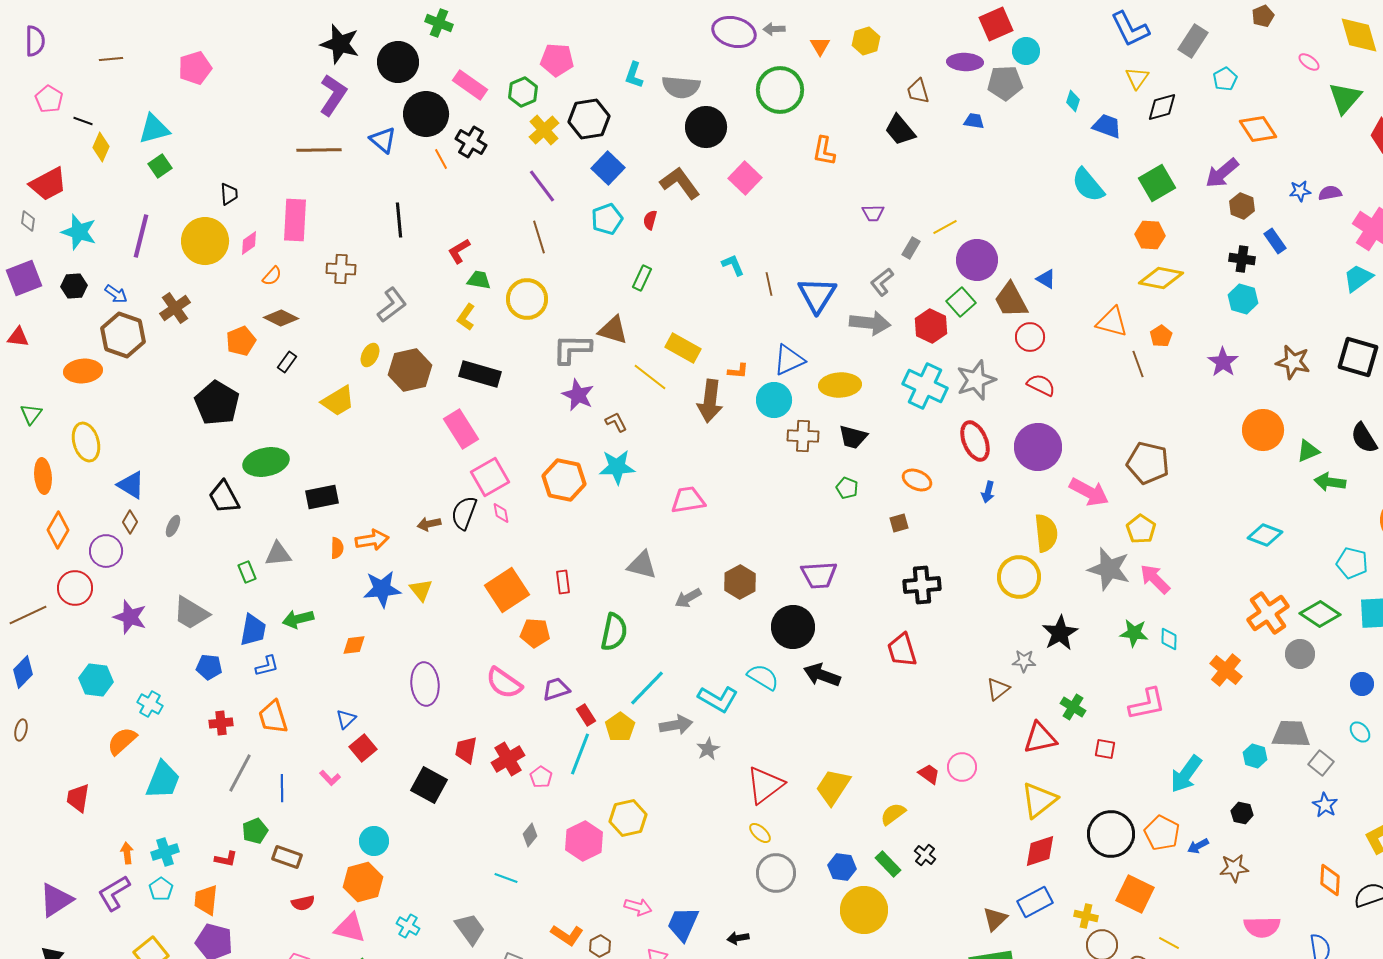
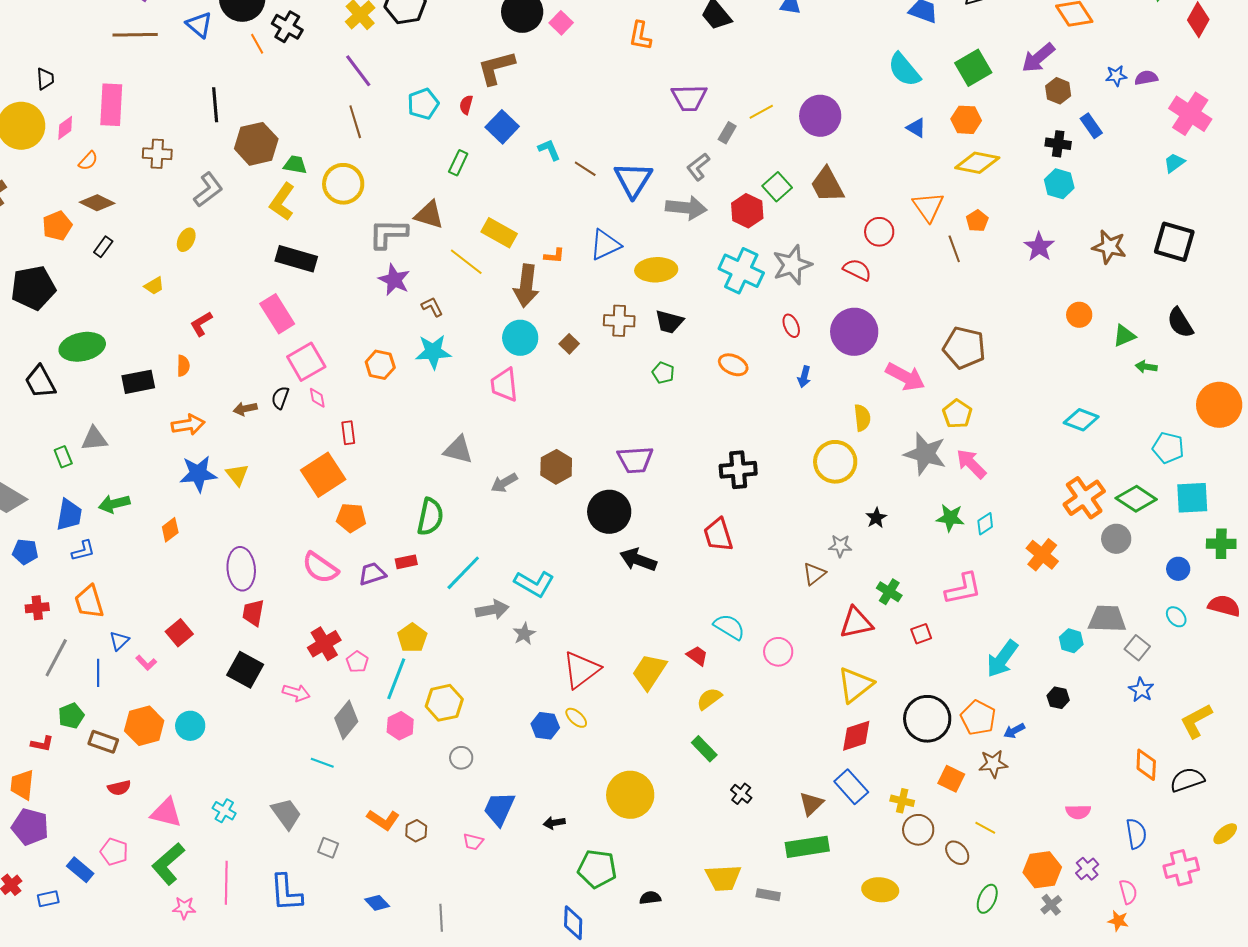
blue square: (608, 168) -> (502, 127), moved
pink square: (745, 178) -> (561, 23), moved, size x0.7
brown L-shape: (680, 183) -> (496, 68), turned -69
purple trapezoid: (873, 213) -> (689, 98), size x1.6
red L-shape: (459, 251) -> (201, 324), moved
purple circle: (977, 260) -> (820, 116), moved
cyan trapezoid: (1358, 278) -> (1174, 163), size x0.7
blue triangle: (1046, 279) -> (916, 128), moved
brown line: (769, 284) -> (585, 169), turned -45
yellow L-shape: (466, 317) -> (282, 202), size x1.4
orange triangle: (1112, 322) -> (928, 207), turned 40
red circle: (1030, 337) -> (879, 232), moved
brown hexagon: (410, 370) -> (256, 144), moved
cyan circle: (774, 400) -> (520, 338), moved
yellow trapezoid: (338, 401) -> (154, 286), size x0.6
black pentagon: (217, 403) -> (33, 288), turned 30
orange circle: (1263, 430) -> (1079, 315), size x0.6
red ellipse: (975, 441) -> (791, 326), size x0.6
orange hexagon: (564, 480) -> (380, 365), size x0.7
green arrow: (1330, 482) -> (1146, 367), size x0.7
pink trapezoid: (688, 500) -> (504, 385), turned -87
black semicircle: (464, 513) -> (280, 398), size x0.7
brown square: (899, 523) -> (569, 344), moved, turned -30
yellow semicircle: (1046, 533) -> (862, 418), size x0.7
orange semicircle: (337, 548) -> (183, 366), moved
red rectangle: (563, 582) -> (348, 433), moved
black star: (1060, 633) -> (876, 518), size x0.6
cyan diamond: (1169, 639) -> (985, 524), turned 55
orange diamond: (354, 645) -> (170, 530), turned -30
cyan semicircle: (763, 677) -> (729, 627), moved
red rectangle: (586, 715) -> (406, 562), moved, turned -70
blue triangle: (346, 719) -> (119, 641), moved
yellow pentagon: (620, 727) -> (412, 638), moved
red square: (1105, 749) -> (921, 634), turned -30
red trapezoid: (466, 750) -> (253, 613), moved
cyan line: (580, 754) -> (396, 679), moved
red trapezoid: (929, 774) -> (697, 656), moved
gray diamond: (530, 835) -> (346, 720), size x1.6
pink hexagon: (584, 841) -> (400, 726), size x0.7
black cross: (925, 855) -> (741, 794), moved
blue hexagon: (842, 867) -> (545, 726), moved
brown star: (1234, 868) -> (993, 764), moved
gray circle: (776, 873) -> (461, 758), moved, size x0.6
orange hexagon: (363, 882) -> (144, 726), moved
orange square: (1135, 894) -> (951, 779), size x0.7
blue rectangle: (1035, 902) -> (851, 787), turned 76
pink arrow: (638, 907) -> (296, 693), moved
yellow circle: (864, 910) -> (630, 795), moved
pink semicircle: (1262, 927) -> (1078, 812), size x0.7

